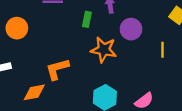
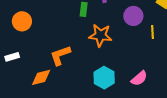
purple circle: (131, 29) -> (133, 16), moved

